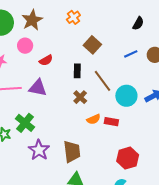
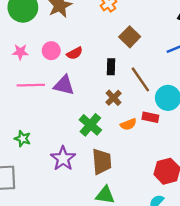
pink circle: (25, 46) -> (51, 51), moved
red rectangle: (111, 122) -> (150, 117), moved
green cross: (25, 123) -> (90, 125), moved

